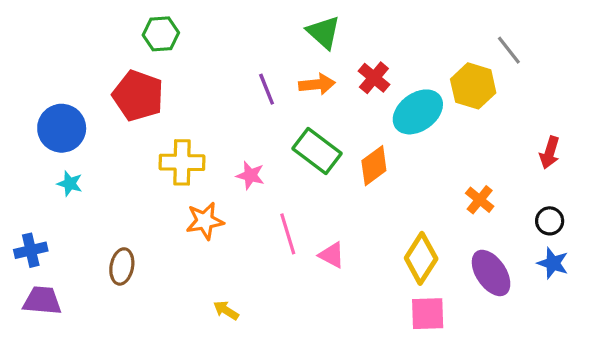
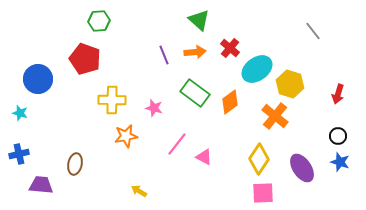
yellow hexagon: (473, 86) -> (290, 84), moved
cyan star: (70, 184) -> (20, 113), moved
orange cross: (480, 200) -> (275, 116), moved, size x1.5
pink line: (288, 234) -> (177, 144), turned 55
purple trapezoid: (42, 301) -> (41, 185), moved

